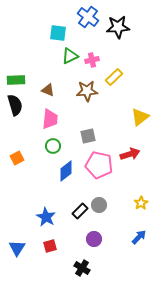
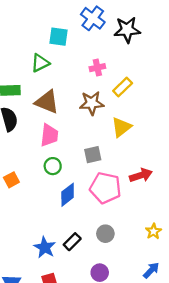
green triangle: (70, 56) -> (40, 63), moved
brown triangle: (48, 90) -> (47, 102), size x1.6
yellow triangle: (140, 117) -> (121, 127), moved
black rectangle: (80, 211) -> (72, 242), moved

